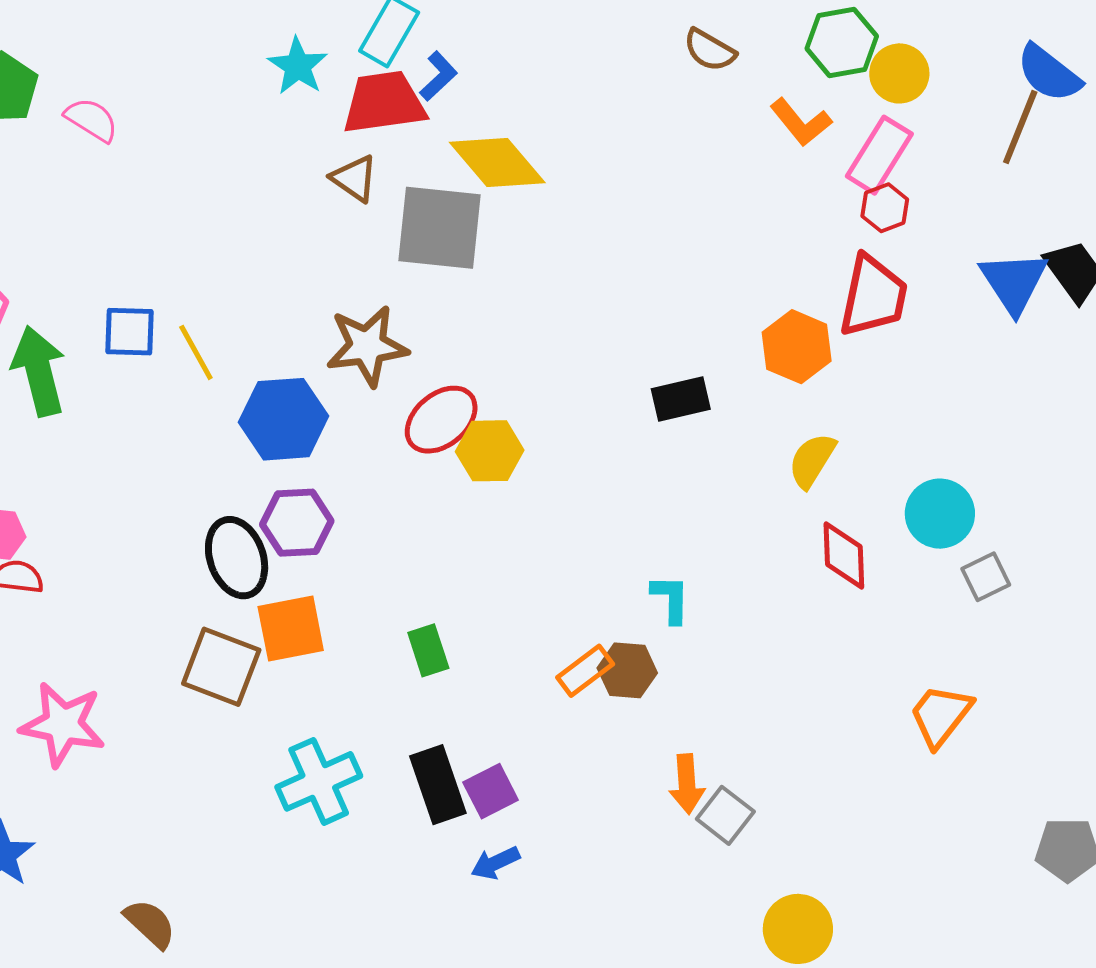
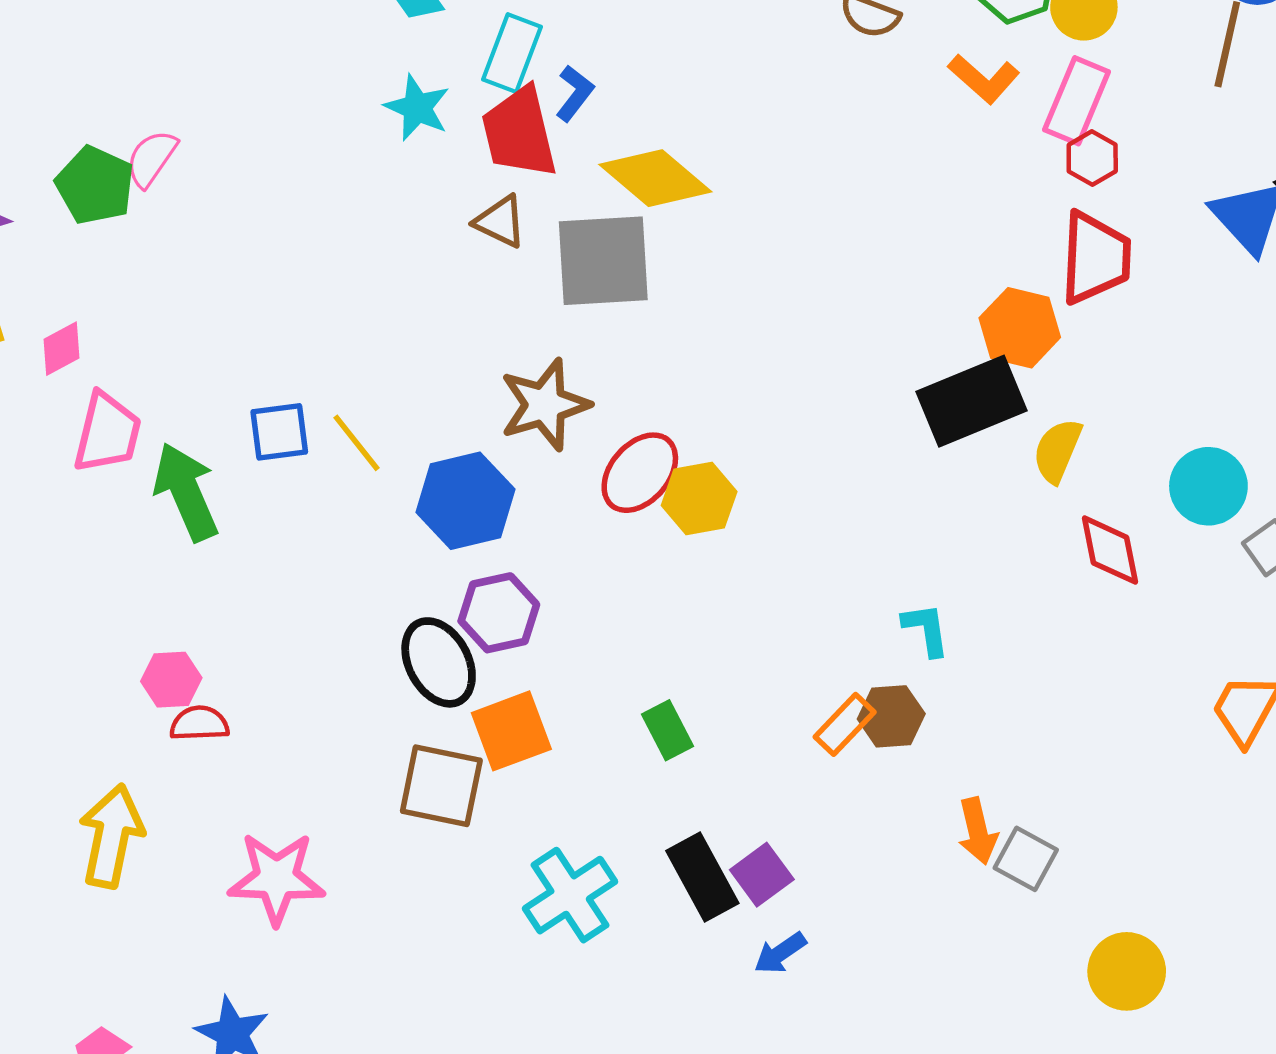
red trapezoid: (384, 103) -> (519, 132), turned -86
pink semicircle: (91, 120) -> (151, 158), moved, turned -78
black rectangle: (681, 399) -> (971, 401), moved, size x1.6

